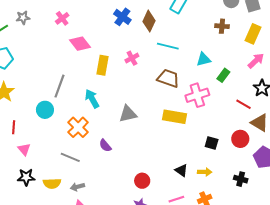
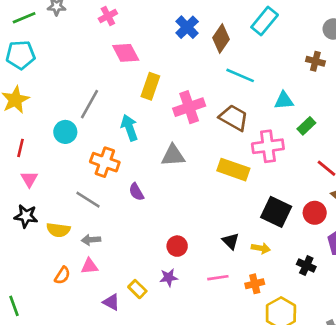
pink cross: (132, 58) -> (189, 107), moved, size x1.6
orange cross: (78, 127) -> (105, 162), turned -35
black square: (212, 143) -> (276, 212), size x1.6

